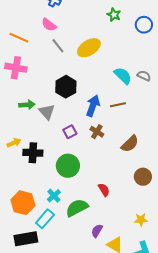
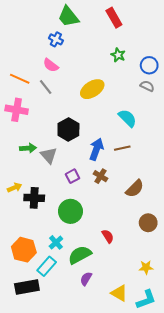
gray line: (58, 46) -> (46, 87), moved
gray semicircle: (144, 76) -> (147, 86), moved
purple semicircle: (97, 231) -> (86, 279), moved

